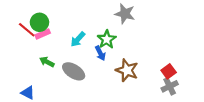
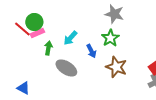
green star: (107, 39) -> (110, 38), moved
green arrow: (47, 62) -> (48, 48), moved, turned 72

